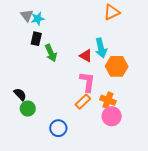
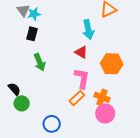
cyan arrow: (101, 48) -> (88, 30), moved
green arrow: (51, 53) -> (40, 62), moved

